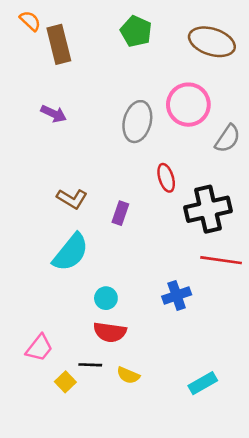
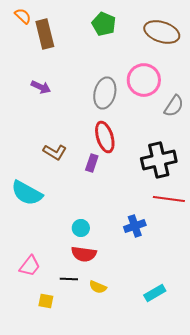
red ellipse: (166, 178) -> (105, 137), moved, size x1.4
cyan semicircle: (71, 252) -> (27, 193), moved, turned 80
yellow square: (65, 382) -> (46, 301), moved, turned -35

